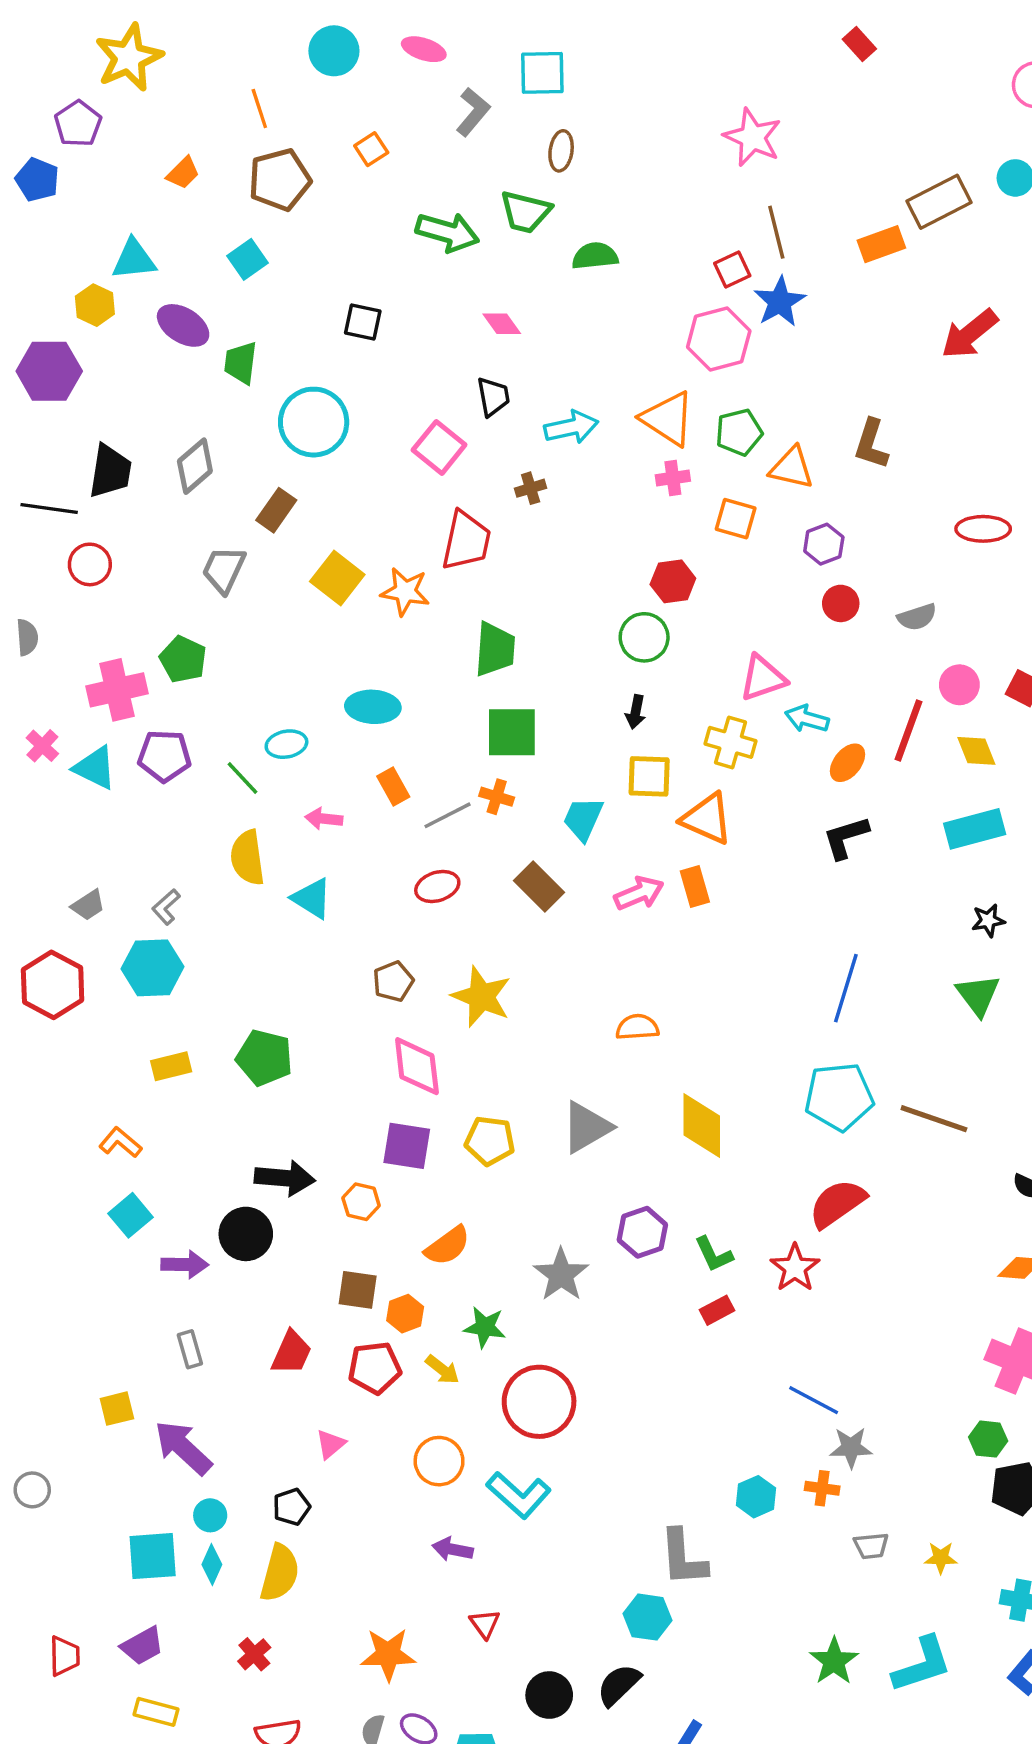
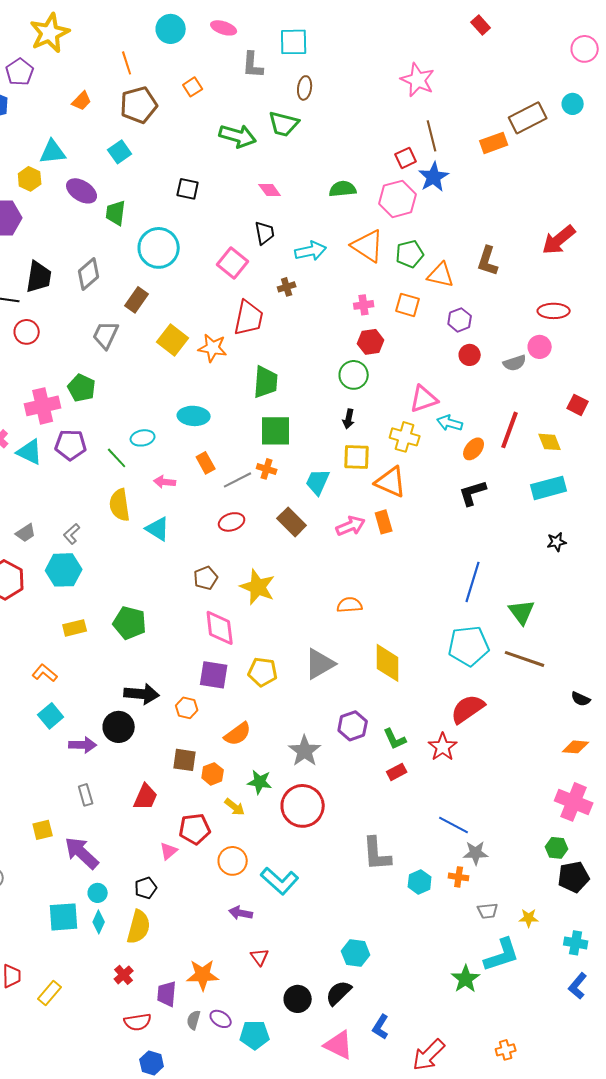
gray L-shape: (473, 112) -> (253, 65), turned 144
green semicircle: (595, 256) -> (343, 189), moved
red arrow: (970, 334) -> (559, 240), moved
pink cross: (673, 478) -> (364, 305), moved
pink circle: (959, 685) -> (540, 347), moved
green triangle: (978, 995) -> (522, 612), moved
red pentagon: (375, 1368) -> (195, 829), moved
red circle: (539, 1402) -> (303, 806), moved
gray L-shape: (683, 1558) -> (377, 854), moved
purple trapezoid: (142, 1646) -> (167, 994), moved, turned 124
cyan L-shape: (922, 1664) -> (502, 955), moved
yellow rectangle: (156, 1712) -> (50, 993), moved, turned -65

